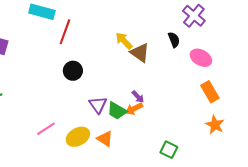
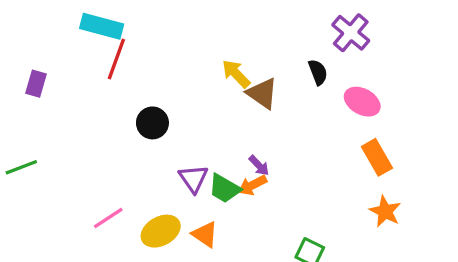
red line: (65, 32) -> (116, 59), moved

